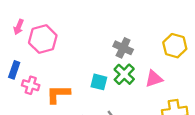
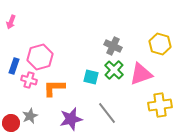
pink arrow: (19, 27) -> (11, 22), moved
pink hexagon: (43, 39) -> (40, 57), moved
pink triangle: (154, 79) -> (141, 74), size x1.4

